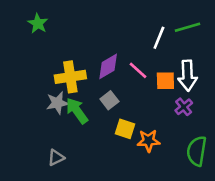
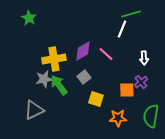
green line: (188, 27) -> (131, 14), moved
white arrow: (188, 76) -> (144, 58), size x0.6
orange square: (165, 81) -> (127, 90), moved
orange star: (148, 141) -> (118, 118), moved
gray triangle: (56, 158) -> (34, 110), moved, size x1.5

